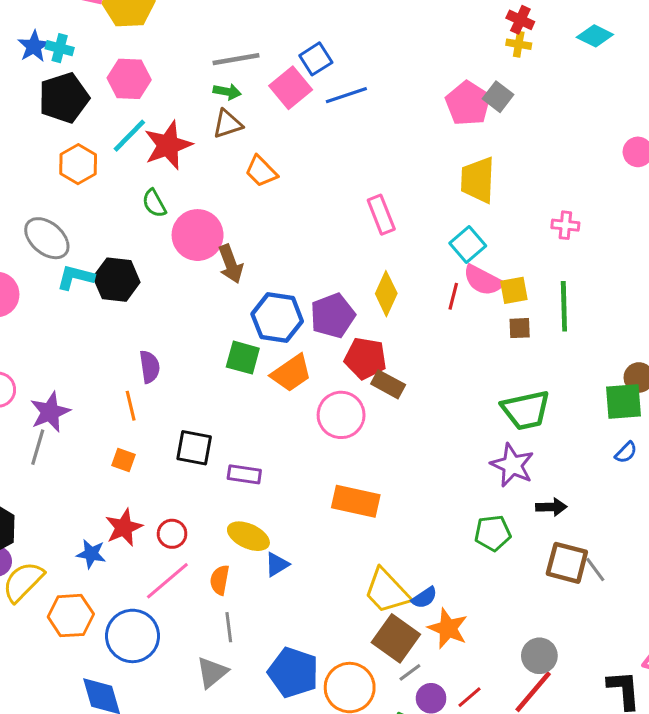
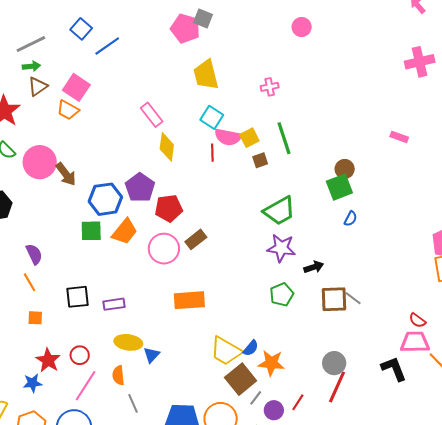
pink square: (291, 88) -> (76, 87), moved
yellow diamond: (386, 294) -> (167, 147), moved
brown rectangle: (388, 384) -> (196, 239), moved, turned -50
brown square: (396, 638) -> (241, 379), turned 32

